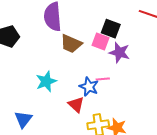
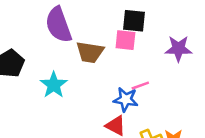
purple star: (119, 53) -> (178, 49), moved
cyan star: (46, 81) -> (54, 85), moved

